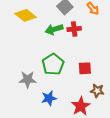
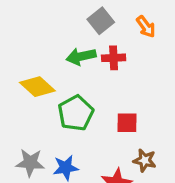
yellow diamond: (26, 15) -> (37, 87), moved
gray star: (28, 80) -> (30, 163), moved

